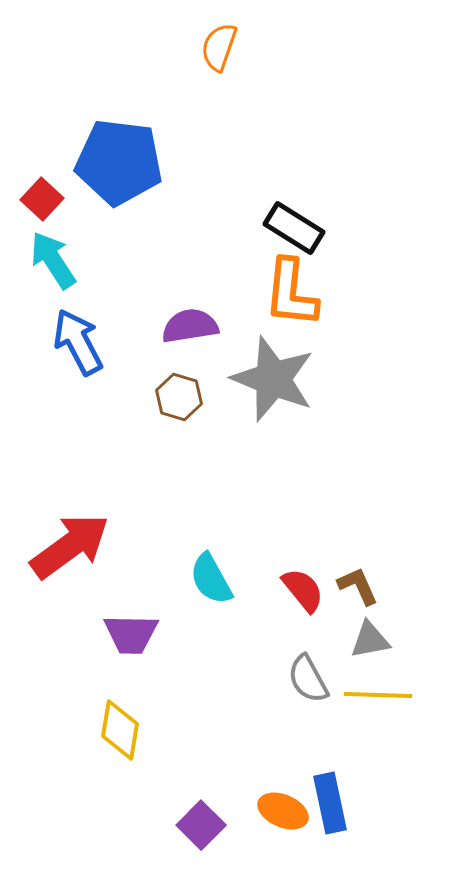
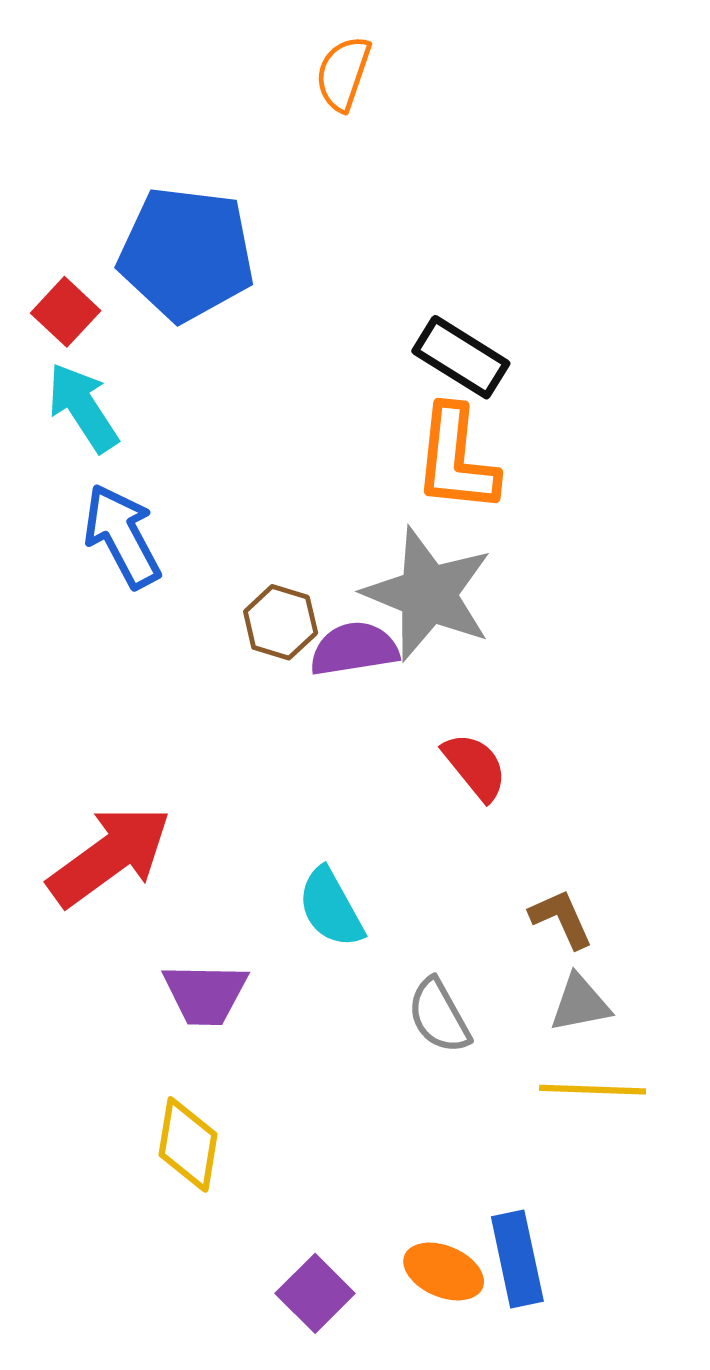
purple semicircle: (190, 326) -> (354, 649), moved
red semicircle: (303, 590) -> (475, 767), moved
gray semicircle: (308, 679) -> (439, 1016), moved

